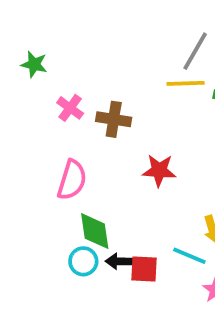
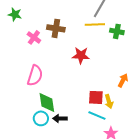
brown cross: (114, 119) -> (56, 28), moved
red star: (159, 170) -> (81, 55), moved
red square: (144, 269) -> (96, 97), moved

